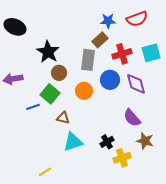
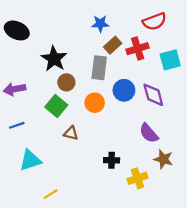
blue star: (108, 21) -> (100, 24), moved
red cross: (122, 54) -> (138, 49), moved
blue line: (33, 107) -> (17, 125), moved
cyan triangle: (73, 142) -> (30, 160), moved
black cross: (107, 142) -> (112, 160), moved, turned 32

